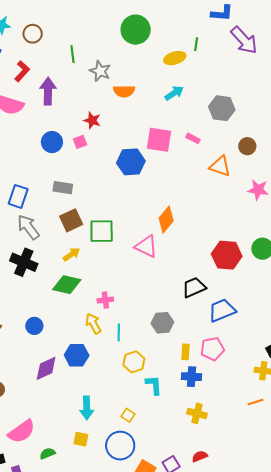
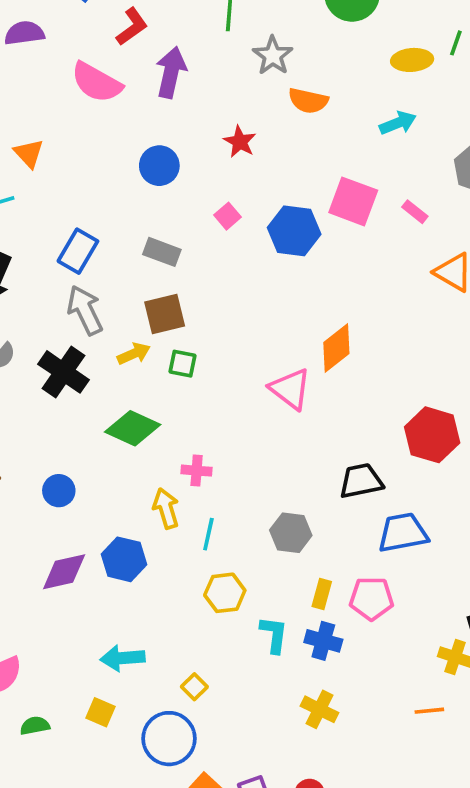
pink square: (80, 142) -> (227, 216), moved, turned -32
green square: (102, 231) -> (183, 364), moved, size x0.6
yellow arrow: (71, 254) -> (134, 354), moved
cyan L-shape: (154, 385) -> (274, 635), moved
cyan arrow: (87, 408) -> (123, 658), turned 75

